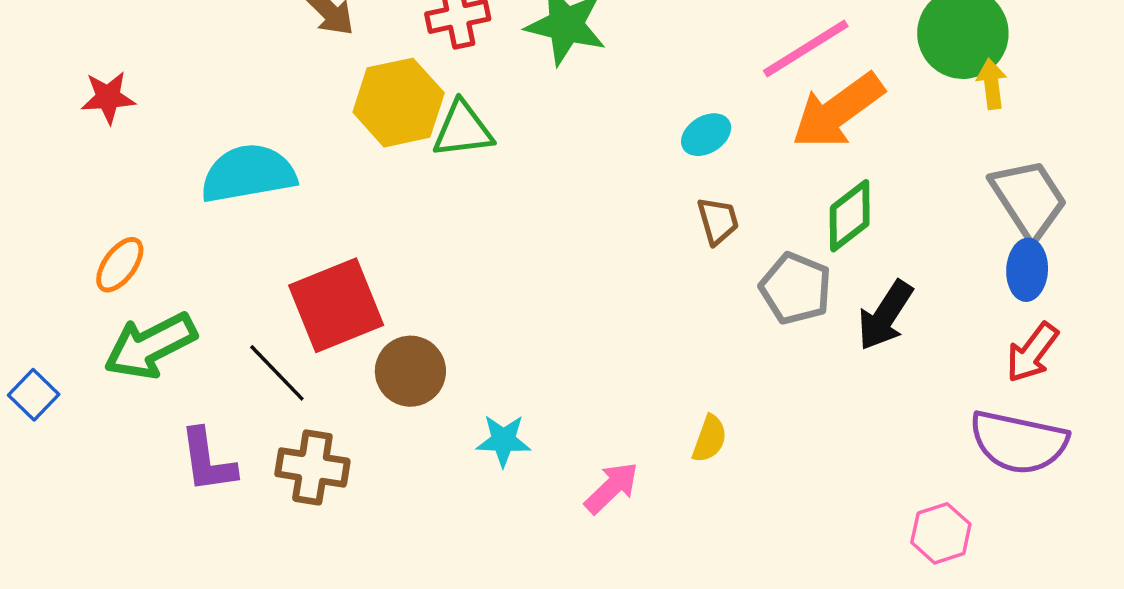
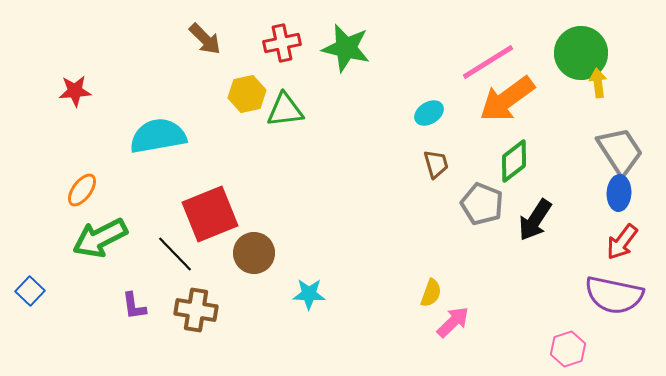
yellow hexagon: (399, 103) -> (247, 94), size x0.7
blue square: (34, 395) -> (30, 291), moved
purple L-shape: (208, 461) -> (134, 306), size x0.7
pink arrow: (611, 488) -> (453, 322), moved

